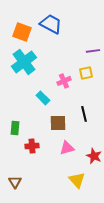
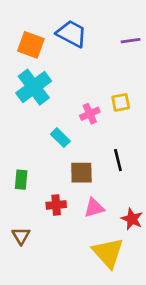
purple line: (93, 51) -> (131, 41), moved
red cross: (32, 146) -> (56, 205), moved
yellow triangle: (77, 180) -> (108, 253), size x1.4
brown triangle: (15, 182) -> (21, 236), moved

